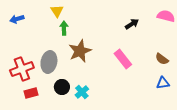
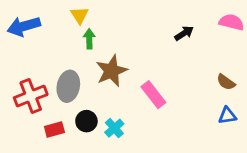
blue arrow: (17, 19) -> (24, 26), size x1.6
pink rectangle: (123, 59) -> (153, 95), moved
red rectangle: (31, 93) -> (54, 129), moved

